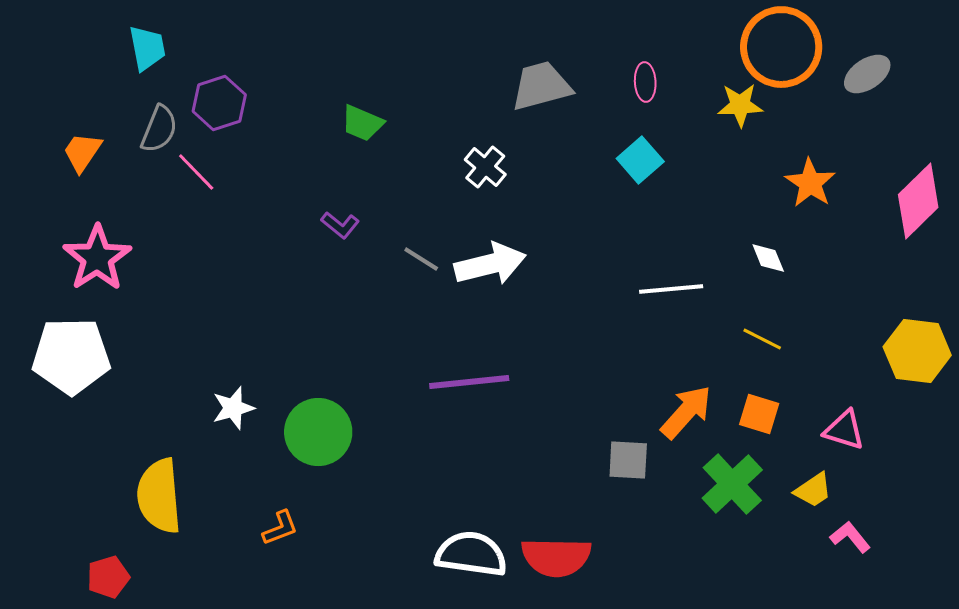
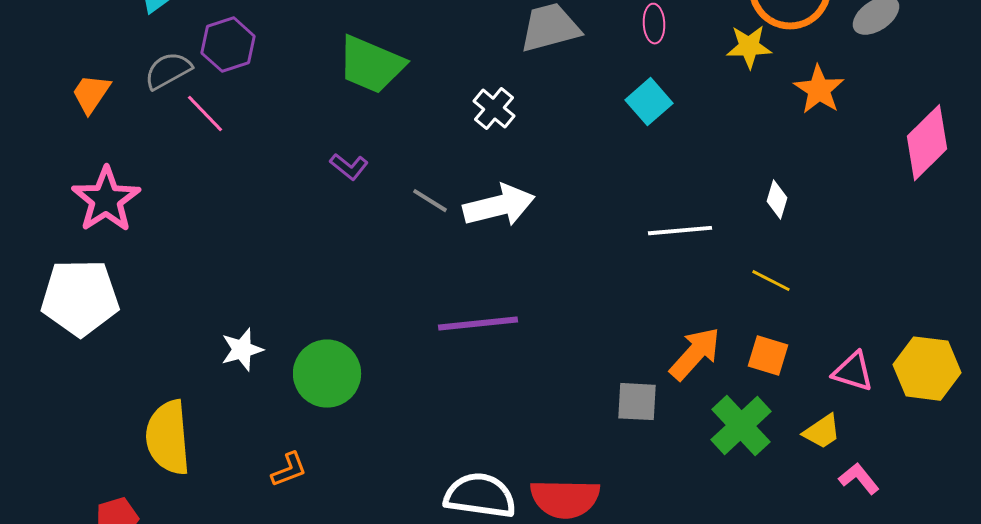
green trapezoid: (362, 123) -> (371, 65), size x1.6
gray semicircle: (159, 129) -> (168, 71), turned -141
orange star: (810, 183) -> (819, 90), moved
white diamond: (768, 258) -> (777, 200), turned 39
yellow hexagon: (917, 351) -> (927, 369), moved

